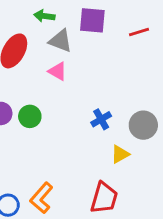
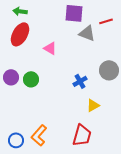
green arrow: (44, 16) -> (20, 11), moved
gray triangle: (60, 41) -> (87, 33), moved
gray circle: (143, 125) -> (109, 70), moved

